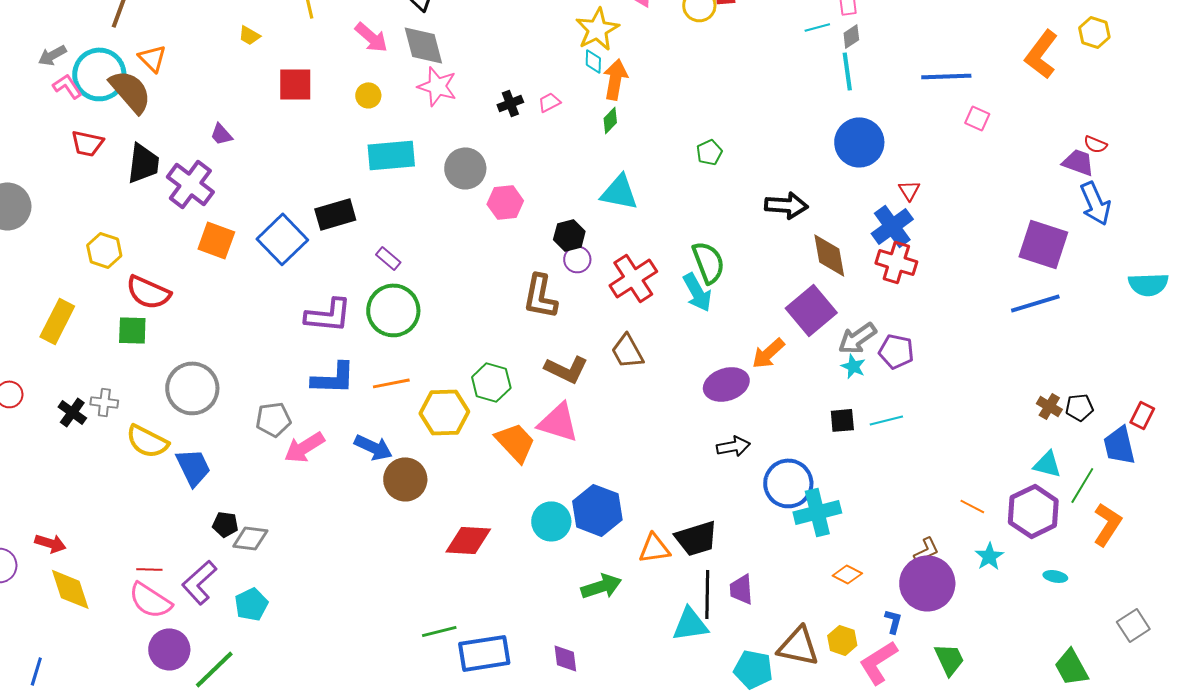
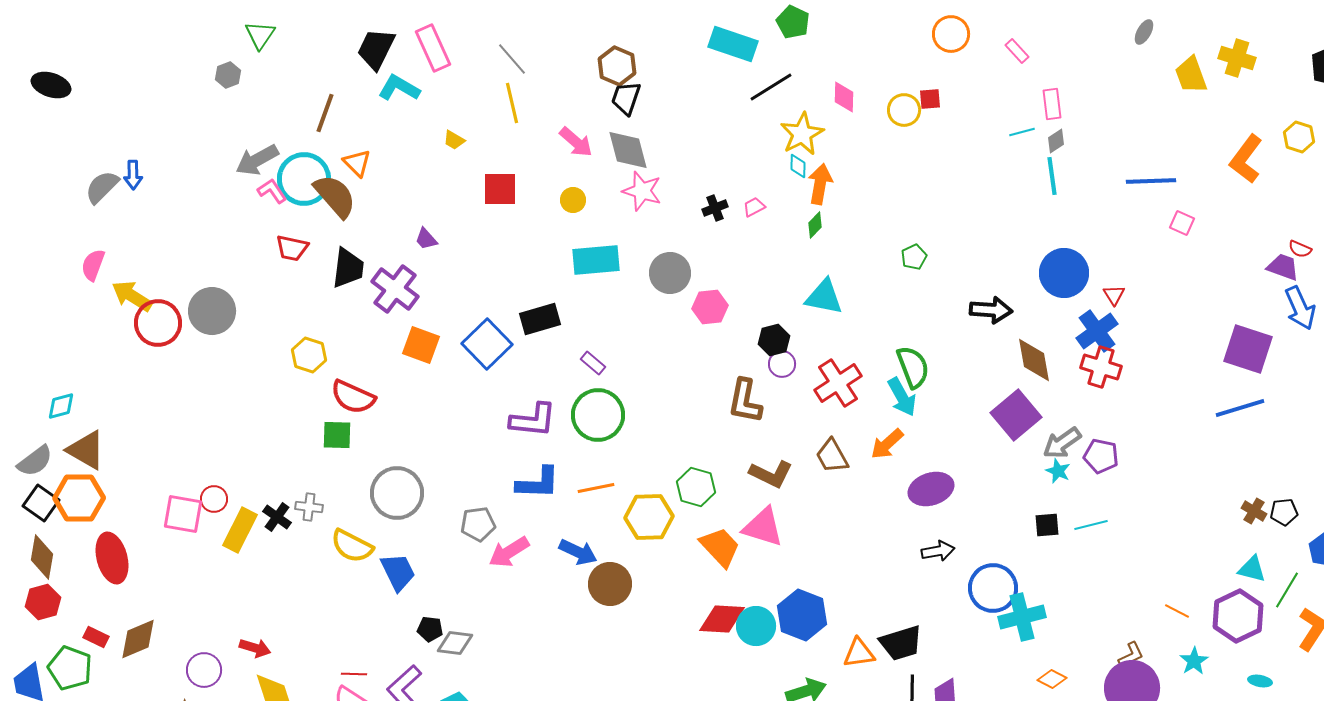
gray arrow: (52, 55) -> (257, 160), size x1.5
blue circle: (859, 142) -> (1064, 273), moved
yellow rectangle: (57, 321) -> (240, 530), moved
orange arrow: (768, 353) -> (887, 444), moved
red diamond: (468, 540) -> (722, 619), moved

